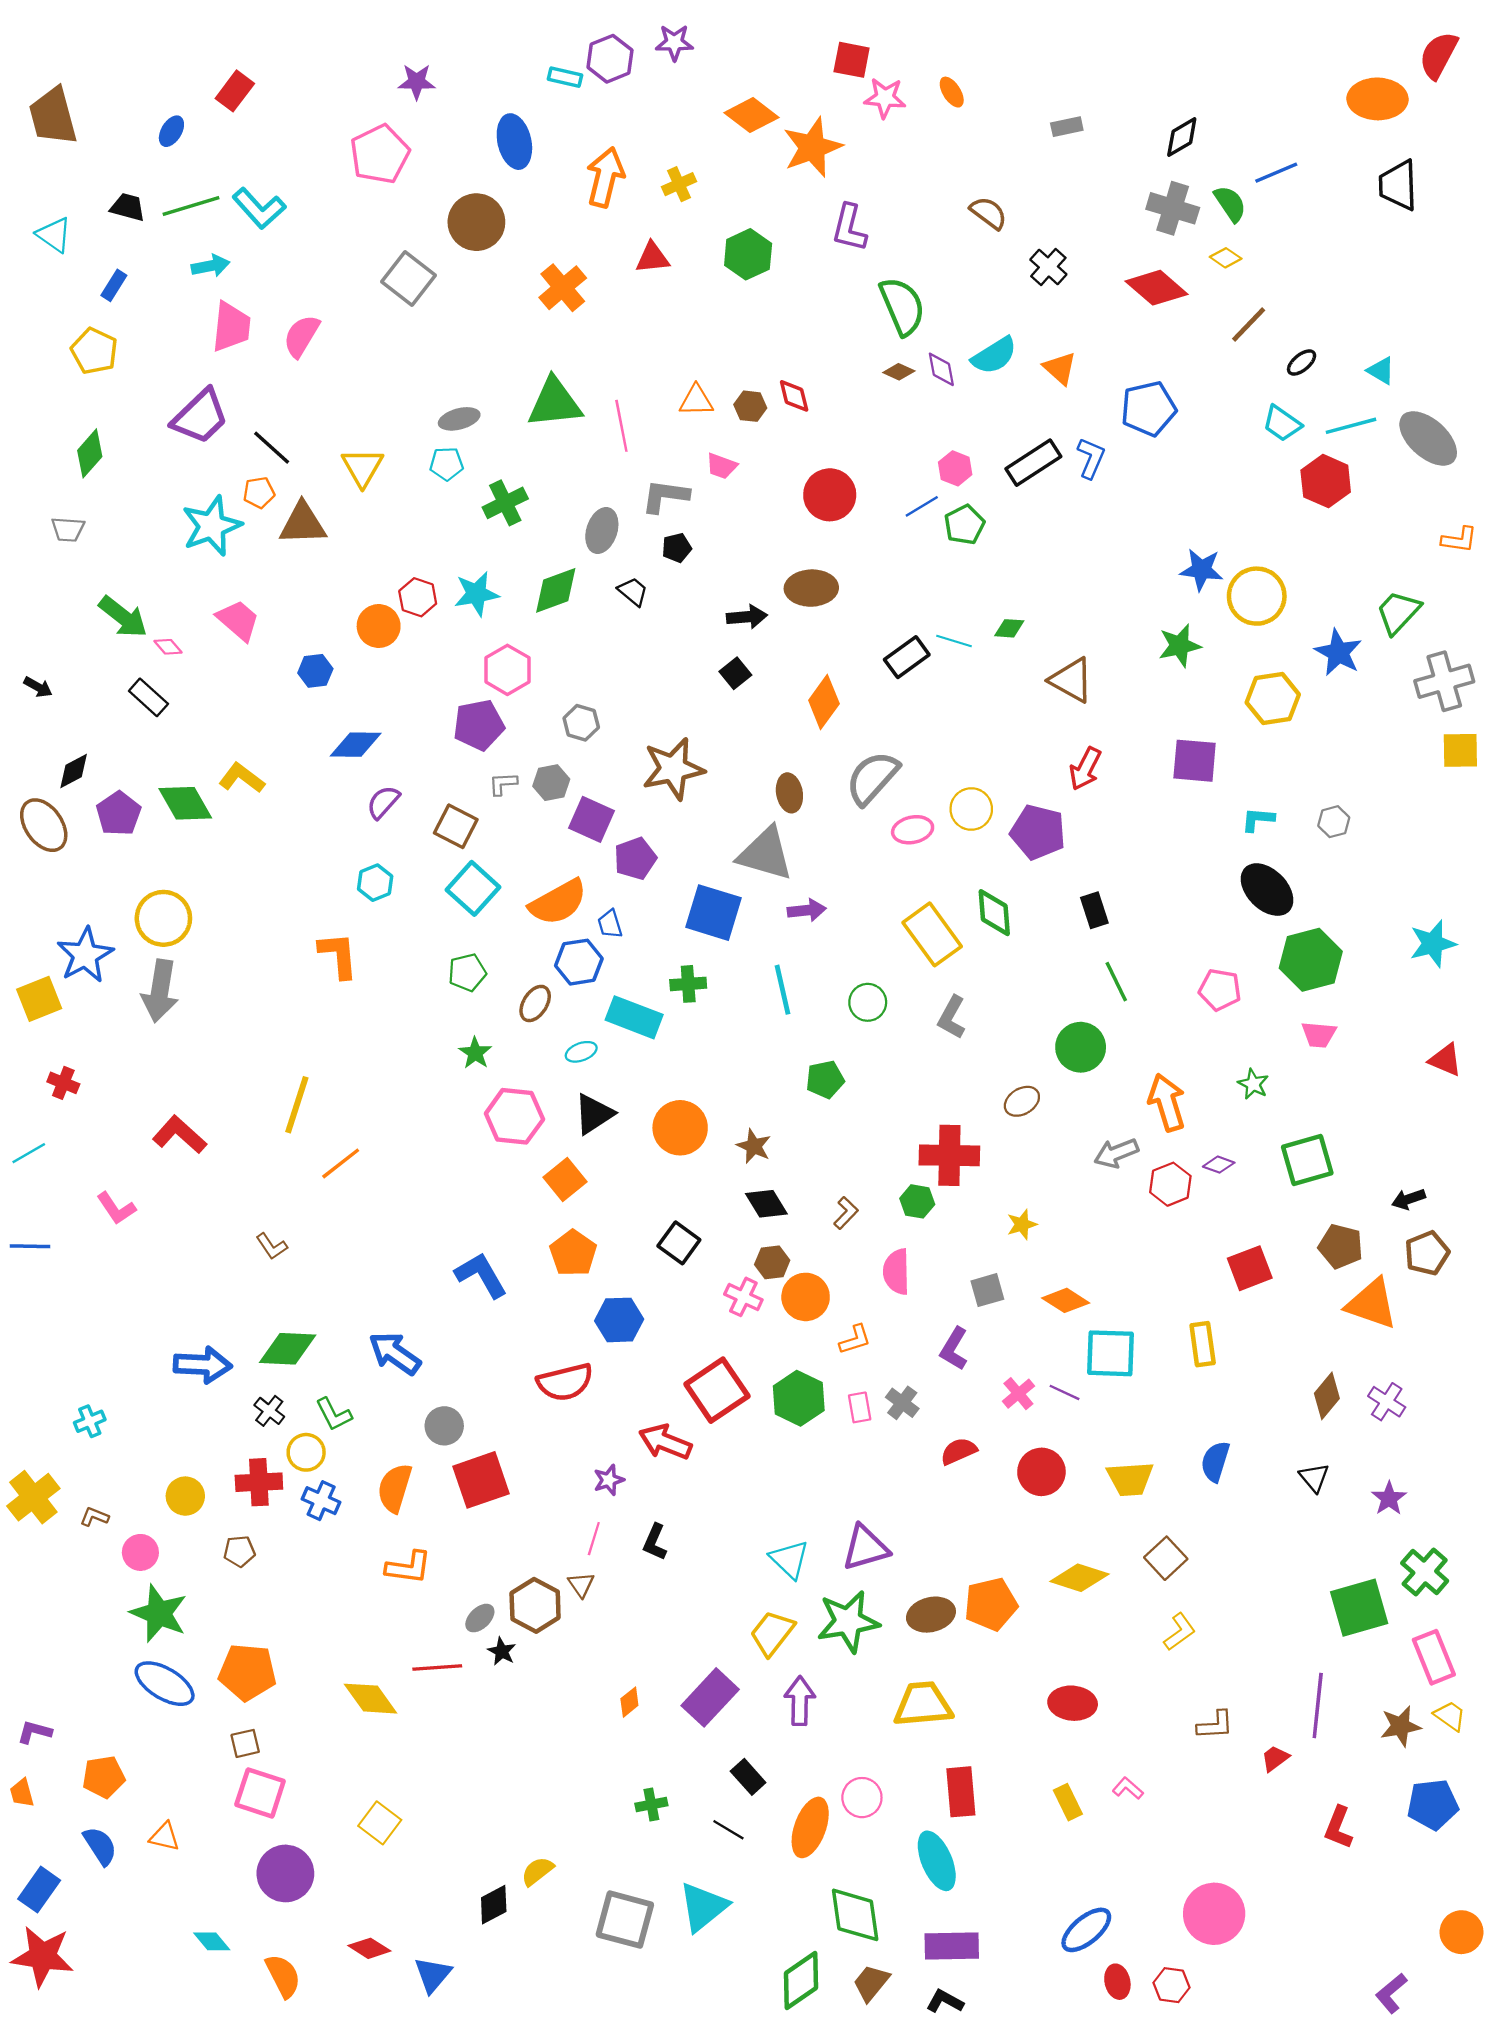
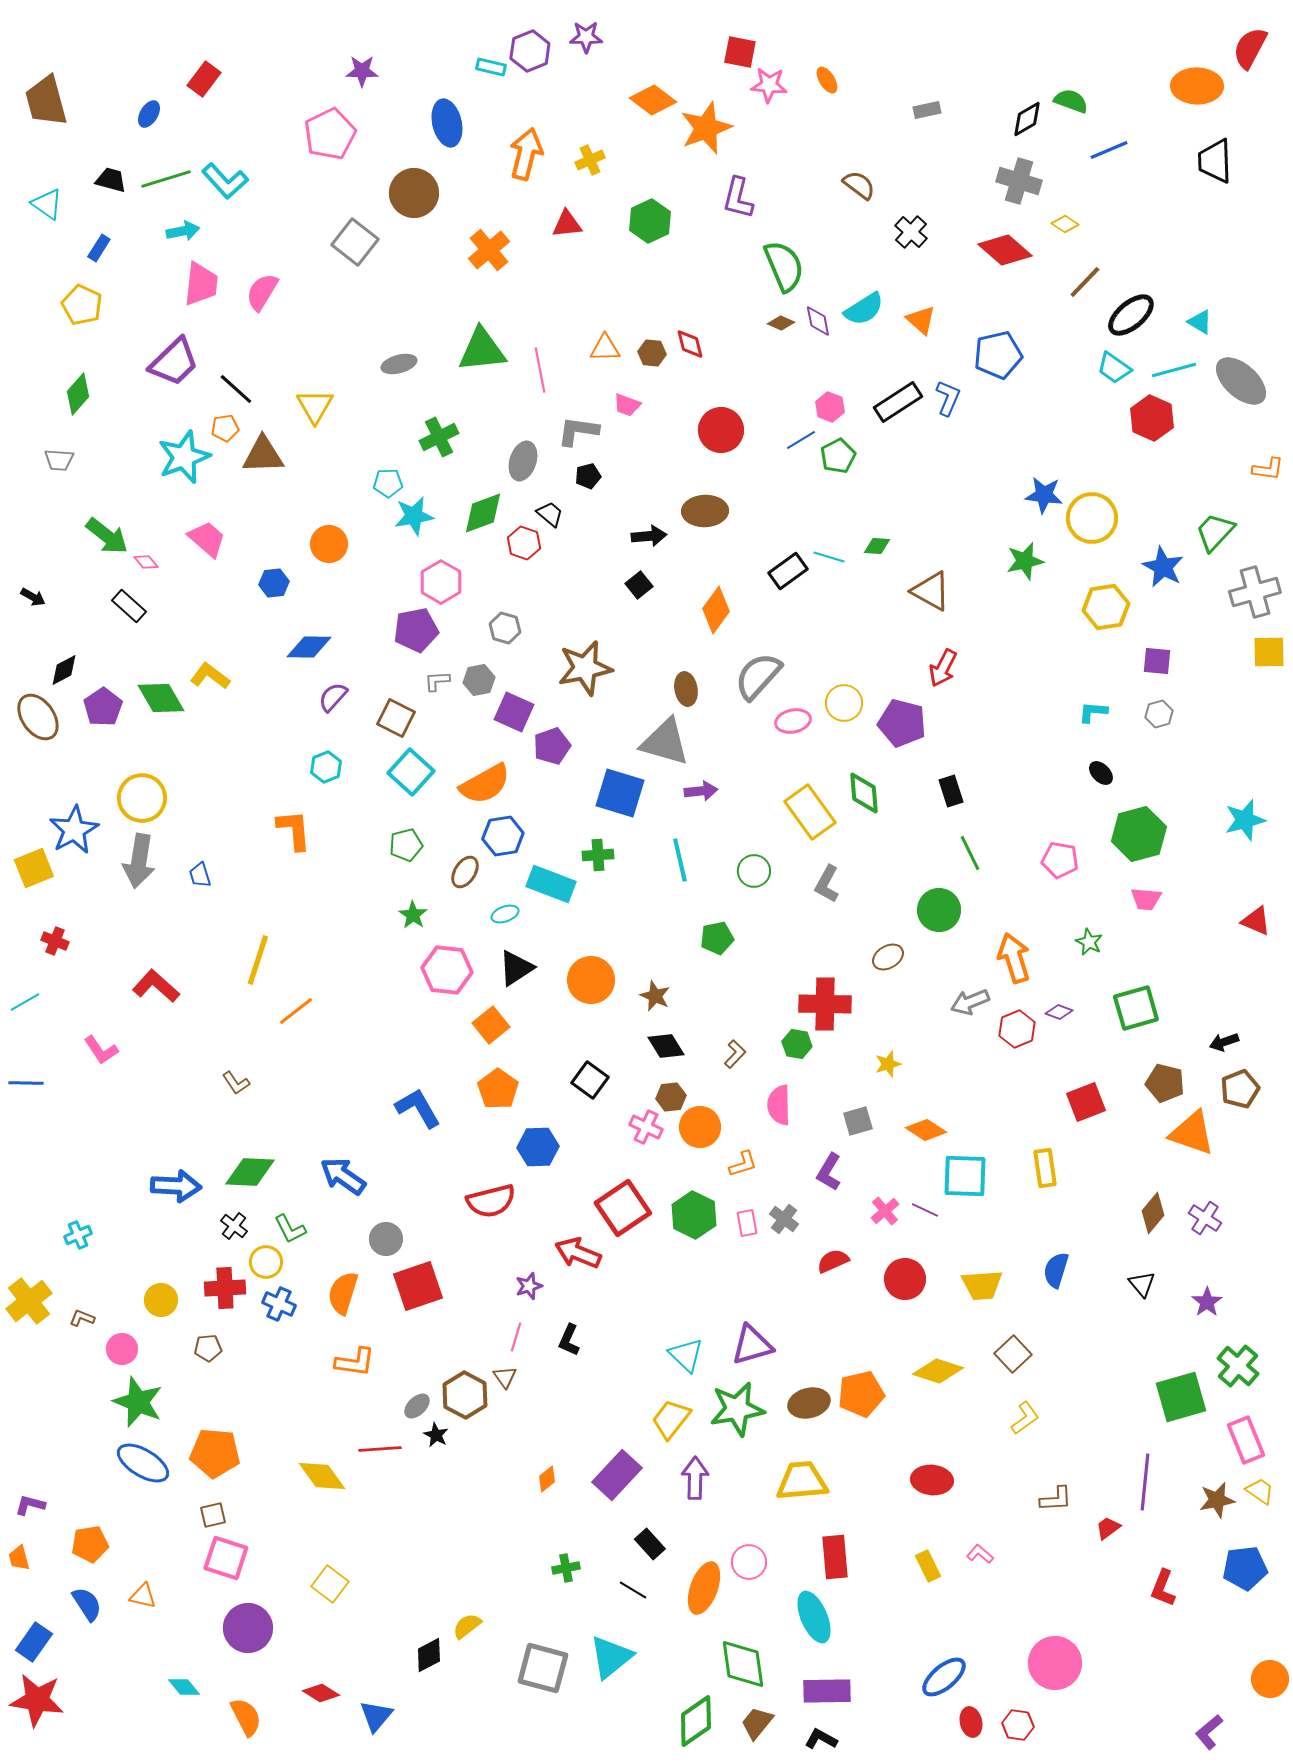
green semicircle: (1230, 204) -> (1071, 101), moved, turned -36
black ellipse: (1302, 362) -> (1131, 315), size x1.8
cyan pentagon: (447, 464) -> (388, 483), moved
red hexagon: (418, 597) -> (524, 543), moved
purple square: (1195, 761) -> (1157, 661), moved, size x0.7
black ellipse: (1267, 890) -> (1101, 773), size x0.5
blue trapezoid: (610, 924) -> (200, 875), moved

